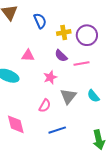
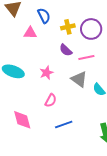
pink triangle: (28, 56) -> (30, 33), moved
pink star: (50, 77) -> (46, 73), moved
gray triangle: (68, 96) -> (79, 79), moved, turned -30

